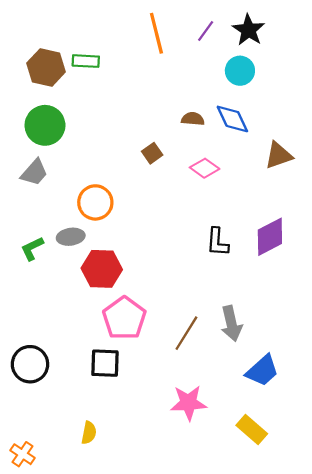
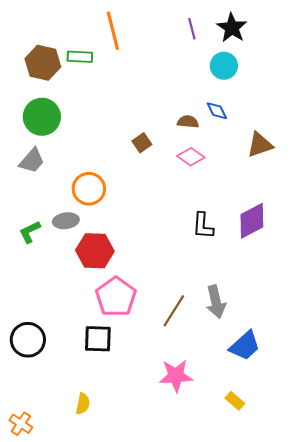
purple line: (206, 31) -> (192, 29), turned -50
orange line: (156, 33) -> (113, 31), moved
brown semicircle: (193, 119) -> (188, 122), moved
blue diamond: (232, 119) -> (217, 111), size x0.7
yellow rectangle: (252, 430) -> (235, 401), size x0.7

